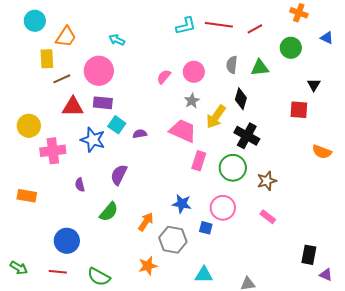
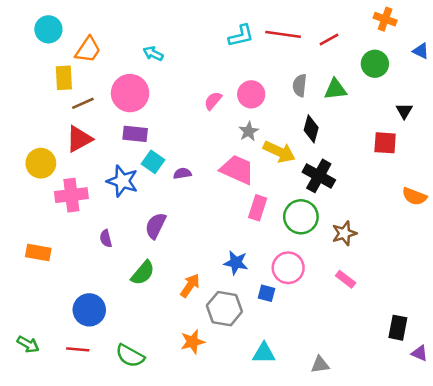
red triangle: (73, 107) -> (79, 139), moved, turned -30
yellow arrow: (216, 117) -> (279, 152), turned -100

